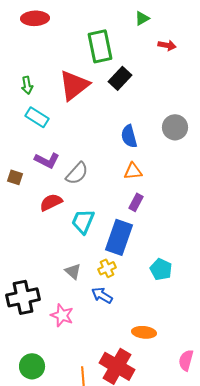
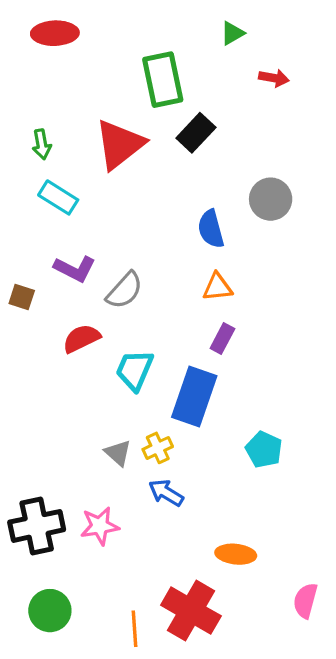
gray circle: (175, 127) -> (271, 199), moved
yellow cross: (107, 268) -> (158, 448), moved
black cross: (23, 297) -> (37, 526), moved
pink star: (62, 315) -> (100, 526), turned -30

